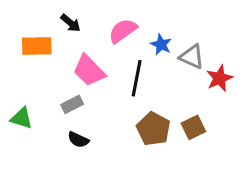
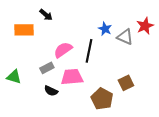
pink semicircle: (123, 31) -> (63, 50), moved
pink trapezoid: (89, 71) -> (72, 77), moved, turned 130
red star: (219, 78) -> (145, 26), moved
brown pentagon: (153, 129) -> (102, 99), moved

